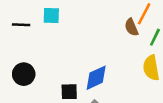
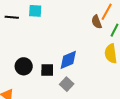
black circle: (24, 74) -> (24, 66), moved

